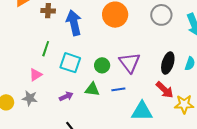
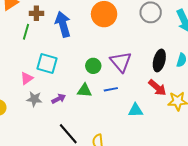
green line: (46, 49) -> (26, 32), moved
cyan square: (70, 63) -> (47, 64), moved
gray star: (30, 98) -> (34, 99), moved
cyan triangle: (142, 111) -> (136, 110), size x0.7

